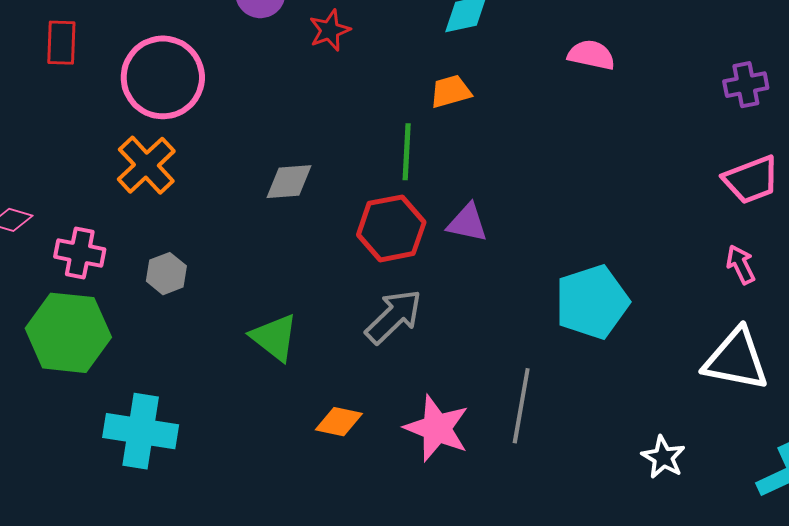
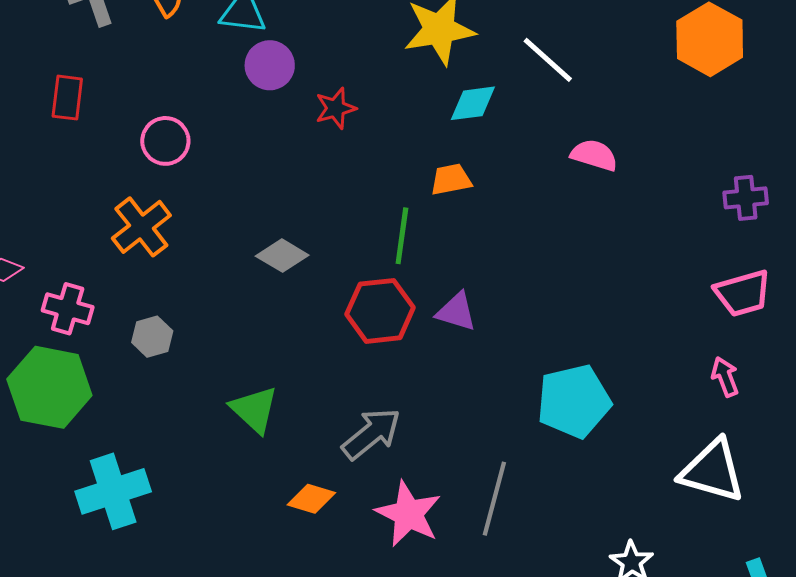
pink circle: (163, 77) -> (165, 141), size x0.6
gray diamond: (289, 182) -> (282, 256), turned 30
gray arrow: (394, 317) -> (371, 434), moved
cyan cross: (141, 431) -> (113, 491), turned -32

